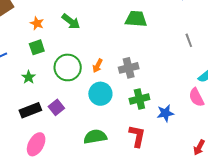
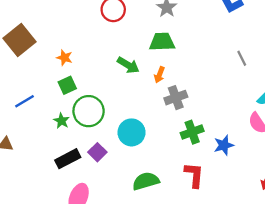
green trapezoid: (136, 19) -> (162, 42), moved
green arrow: (71, 22) -> (128, 65), moved
orange arrow: (98, 66) -> (159, 75), moved
green circle: (68, 67) -> (89, 111), moved
cyan circle: (100, 94) -> (132, 132), moved

